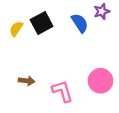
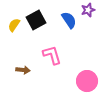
pink circle: (101, 81) -> (87, 81), moved
pink L-shape: (62, 91) -> (52, 55), moved

